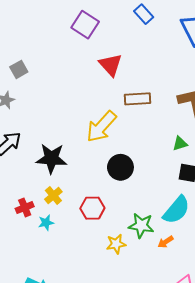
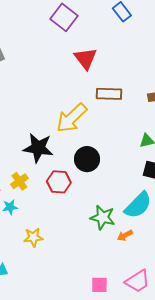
black star: (51, 158) -> (38, 148), moved
red hexagon: (92, 208) -> (59, 182), moved
yellow star: (116, 244) -> (33, 237), moved

